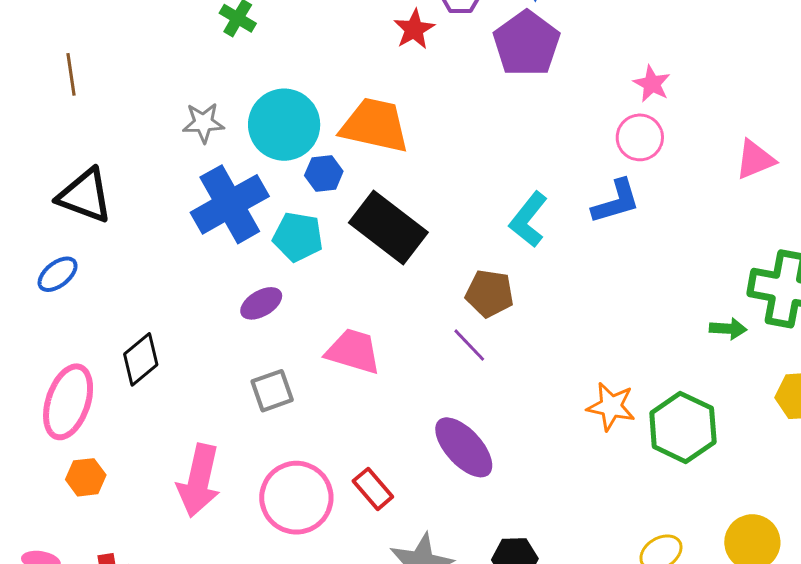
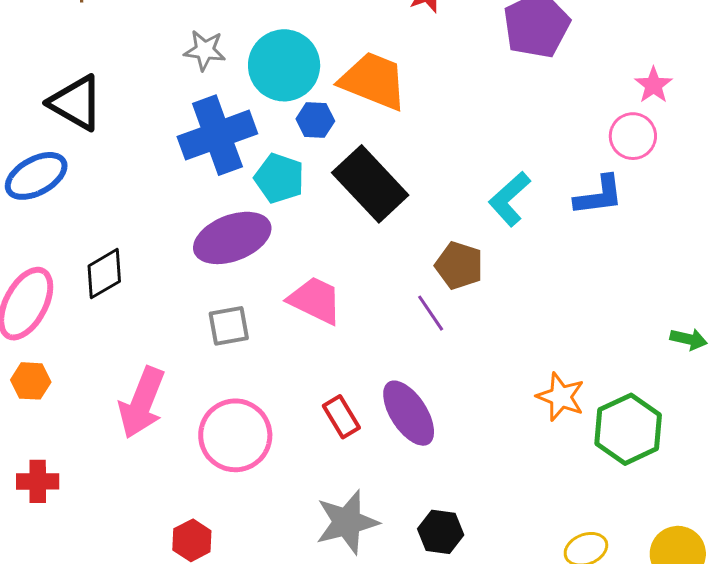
blue ellipse: (58, 274) -> (36, 176), size x1.5
purple ellipse: (261, 303) -> (232, 238), size x1.8
red rectangle: (373, 489) -> (341, 417), moved

